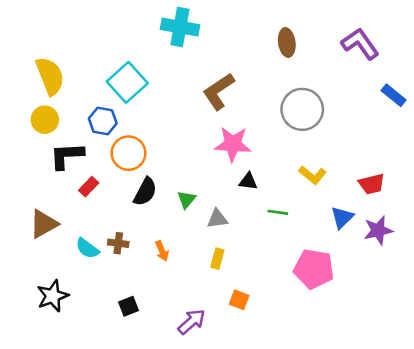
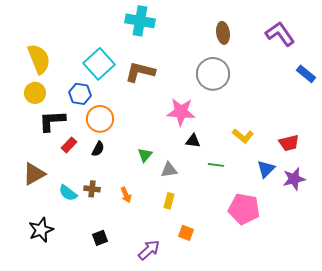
brown L-shape: (219, 91) -> (140, 72), moved, turned 48
gray circle: (302, 109) -> (213, 74), moved
black semicircle: (145, 192) -> (98, 149), moved, size x0.7

